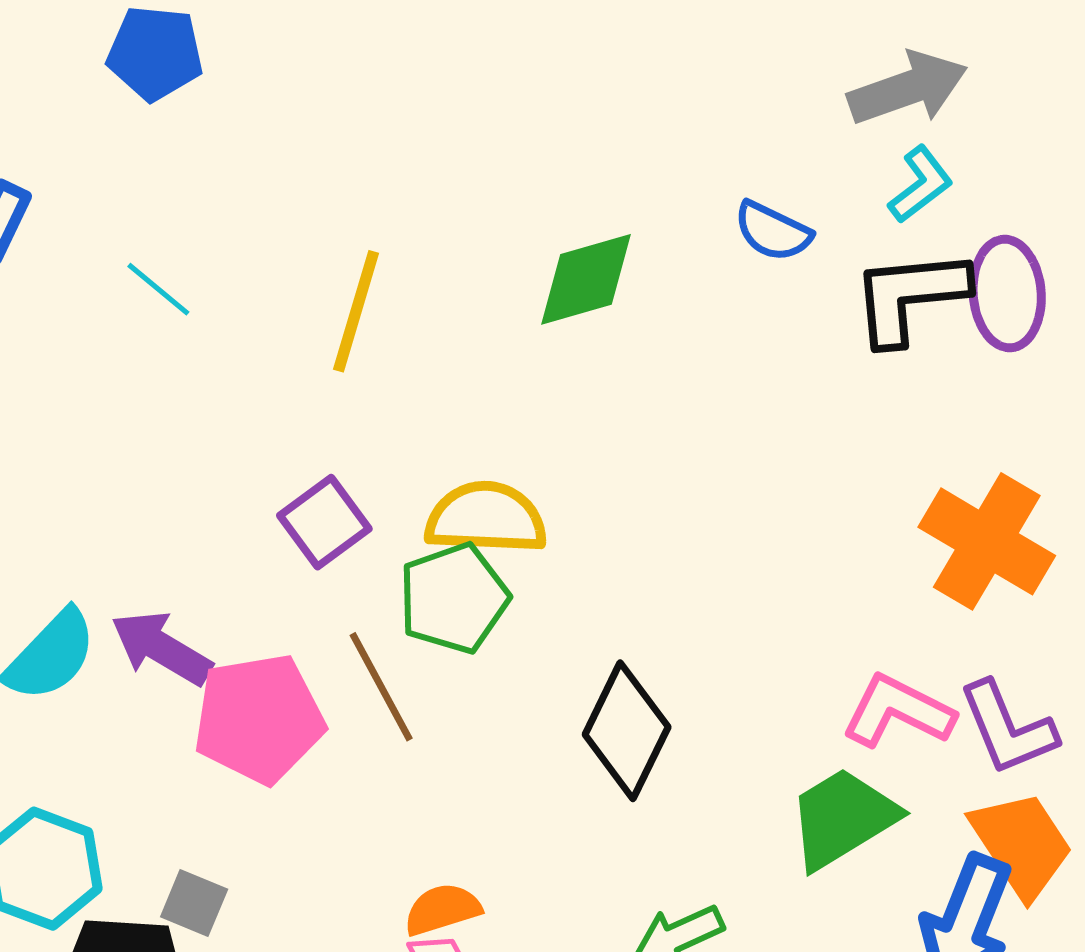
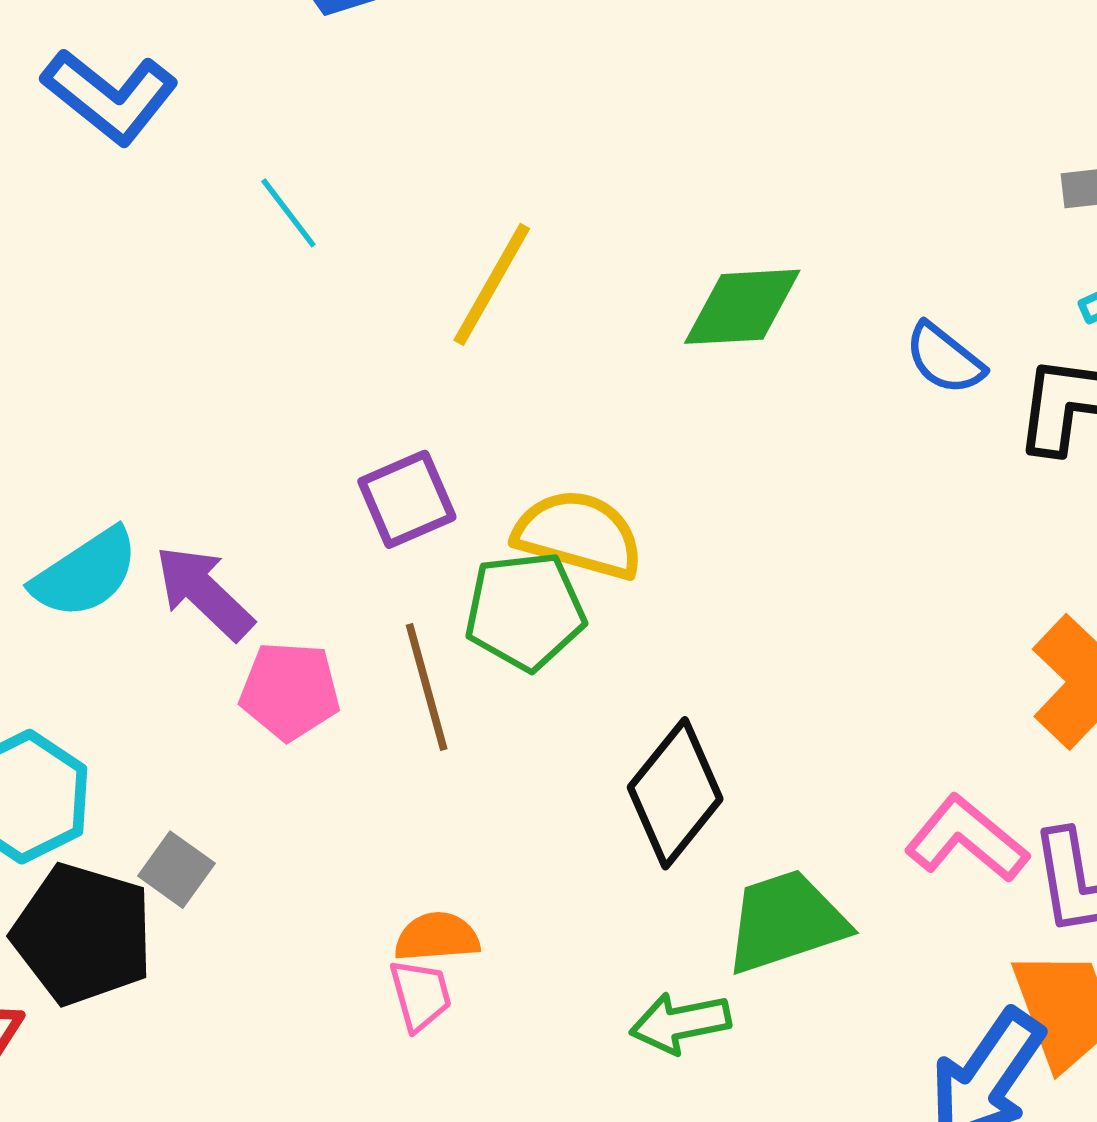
blue semicircle: (773, 231) -> (945, 359), moved
pink pentagon: (259, 719) -> (290, 691), size x0.7
green trapezoid: (843, 818) -> (786, 922), moved

